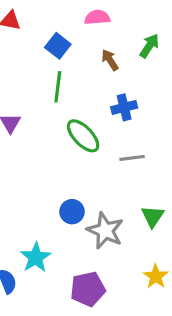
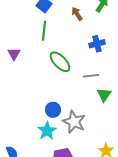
blue cross: (124, 107) -> (97, 44), moved
green triangle: (153, 216) -> (104, 95), moved
cyan star: (36, 257) -> (47, 131), moved

